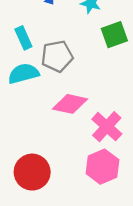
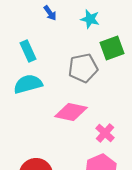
gray pentagon: (57, 56) -> (83, 68), moved
pink cross: (107, 127) -> (105, 133), size x0.7

